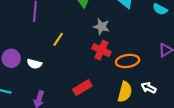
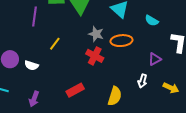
orange ellipse: (128, 61) -> (121, 41), moved
white arrow: (149, 88) -> (142, 81), moved, turned -104

